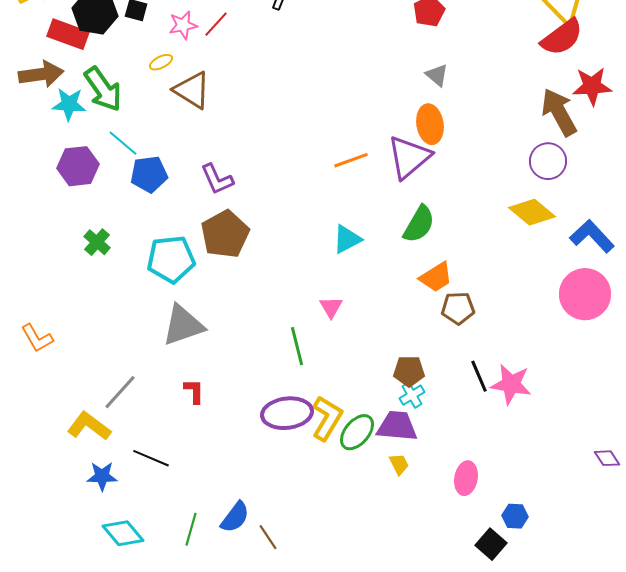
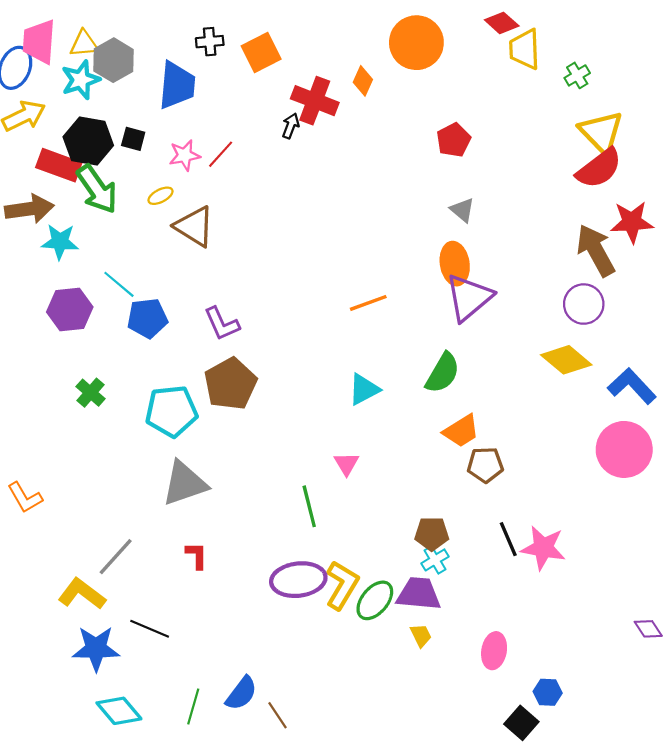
green arrow: (103, 89) -> (97, 189), moved
purple triangle: (409, 157) -> (469, 297), moved
blue star: (102, 476) -> (96, 649), size x1.4

